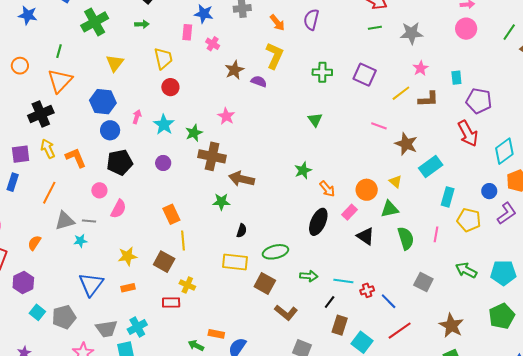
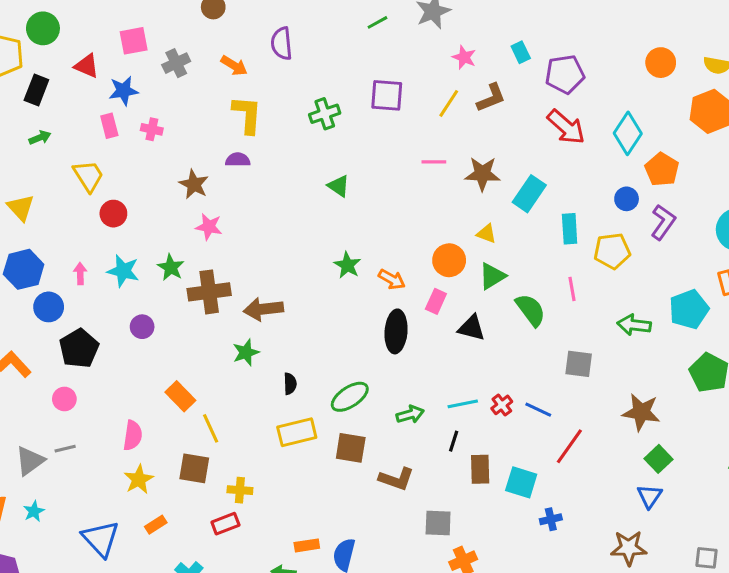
brown star: (234, 70) -> (194, 184), moved
pink semicircle: (119, 209) -> (133, 435), moved
cyan star: (80, 241) -> (34, 511), moved

